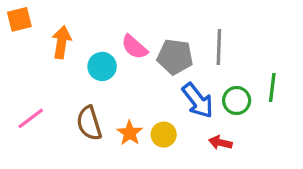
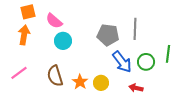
orange square: (19, 19) -> (28, 12), moved
orange arrow: (62, 42) -> (24, 35), moved
pink semicircle: (134, 47) -> (54, 21), moved

